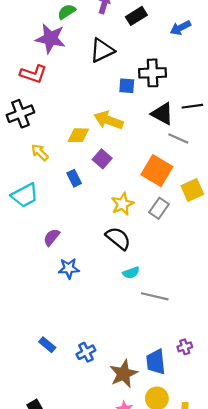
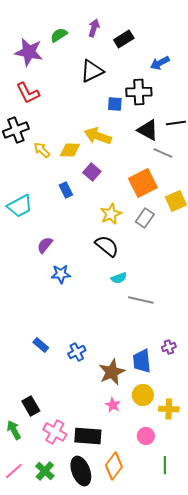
blue arrow: (180, 28) -> (160, 63), moved
purple star: (50, 39) -> (29, 52), moved
red L-shape: (33, 74) -> (28, 93), turned 45
yellow arrow: (40, 152) -> (42, 150), moved
orange square: (157, 171) -> (143, 183), turned 32

